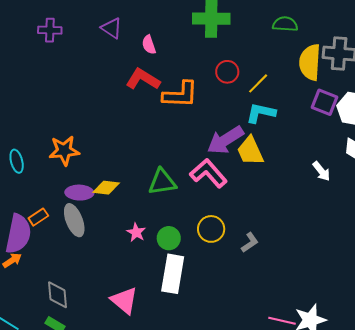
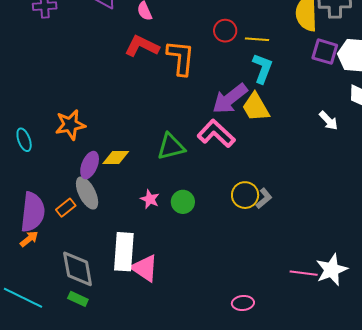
yellow line: (258, 83) -> (257, 39), turned 55
orange L-shape: (180, 95) -> (181, 58), turned -81
cyan L-shape: (261, 113) -> (262, 68), turned 104
purple ellipse: (79, 193) -> (90, 165), turned -64
orange rectangle: (38, 217) -> (66, 208), moved
yellow circle: (211, 229) -> (245, 195), moved
white rectangle: (173, 274) -> (124, 252), moved
gray diamond: (58, 295) -> (78, 269), size x1.4

